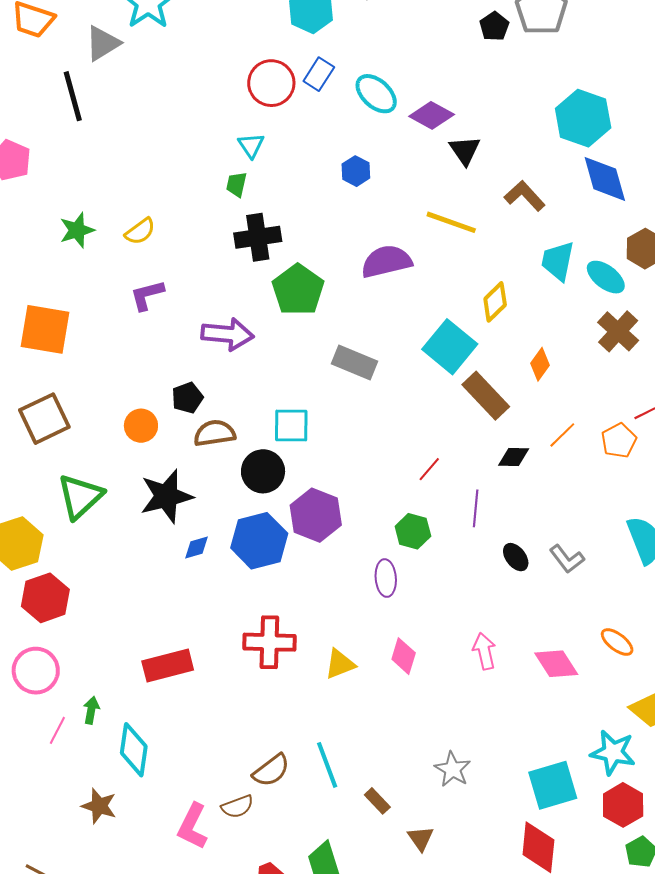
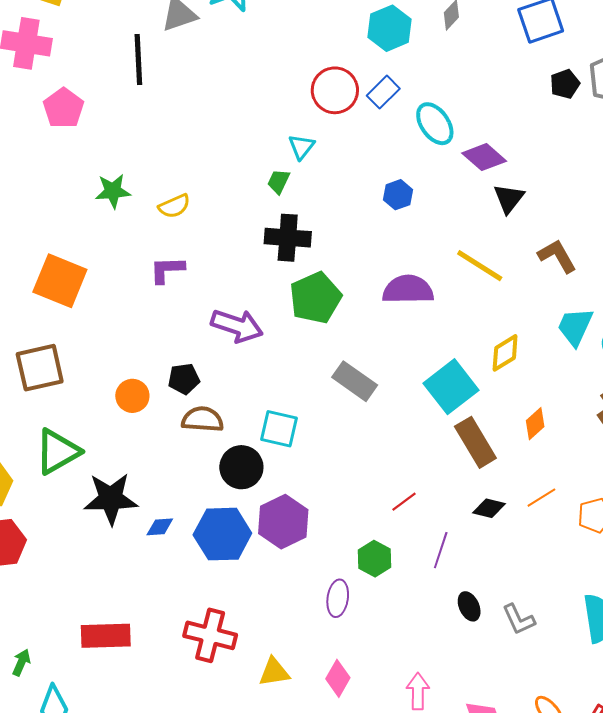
black star: (166, 496) -> (111, 499), moved

